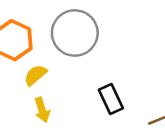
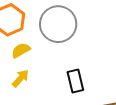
yellow arrow: (42, 110) -> (20, 78), turned -132

